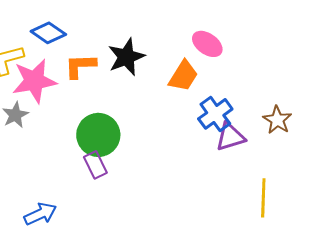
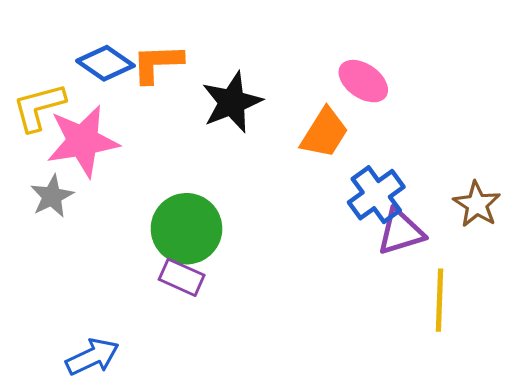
orange L-shape: (80, 66) -> (157, 63), moved
purple rectangle: (95, 165) -> (182, 277), turned -40
yellow line: (263, 198) -> (440, 300), moved

